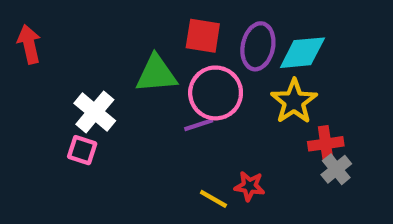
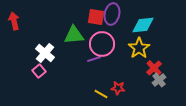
purple ellipse: (258, 46) -> (112, 14), moved
red cross: (326, 144) -> (154, 68), turned -35
pink square: (82, 150) -> (39, 71), turned 32

